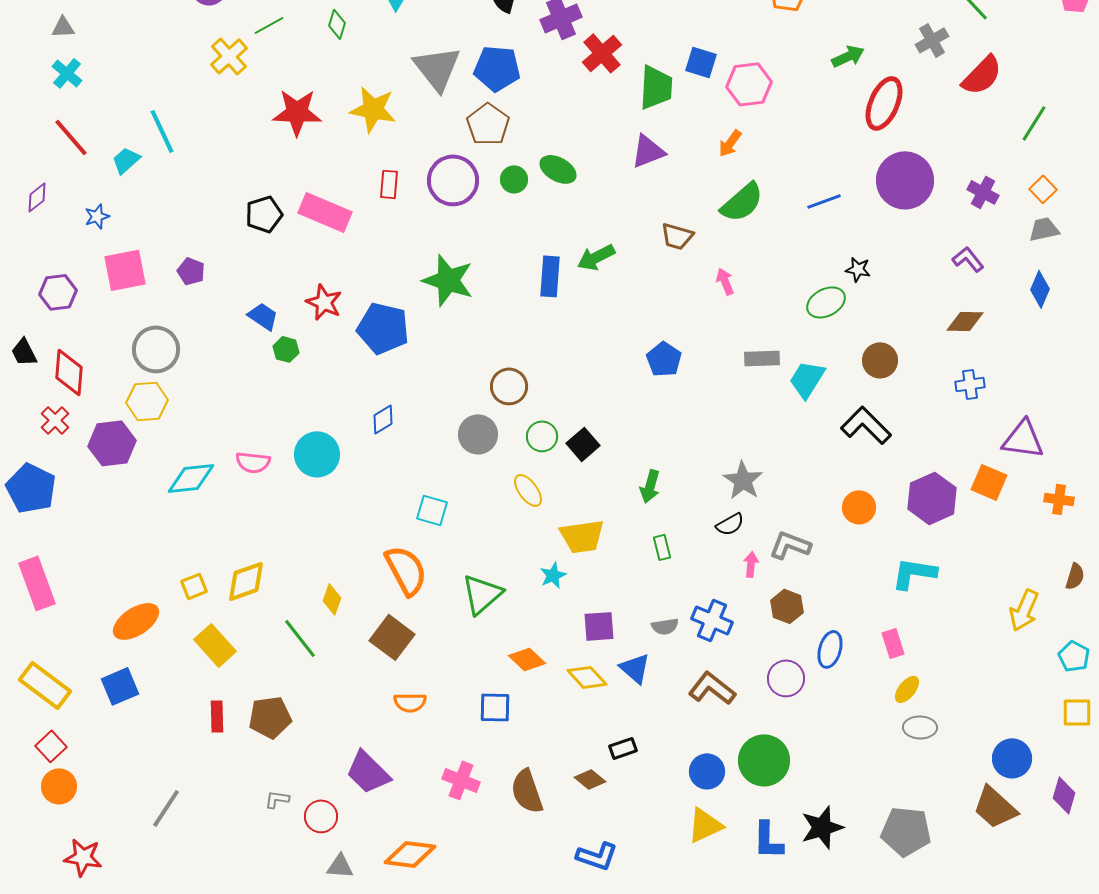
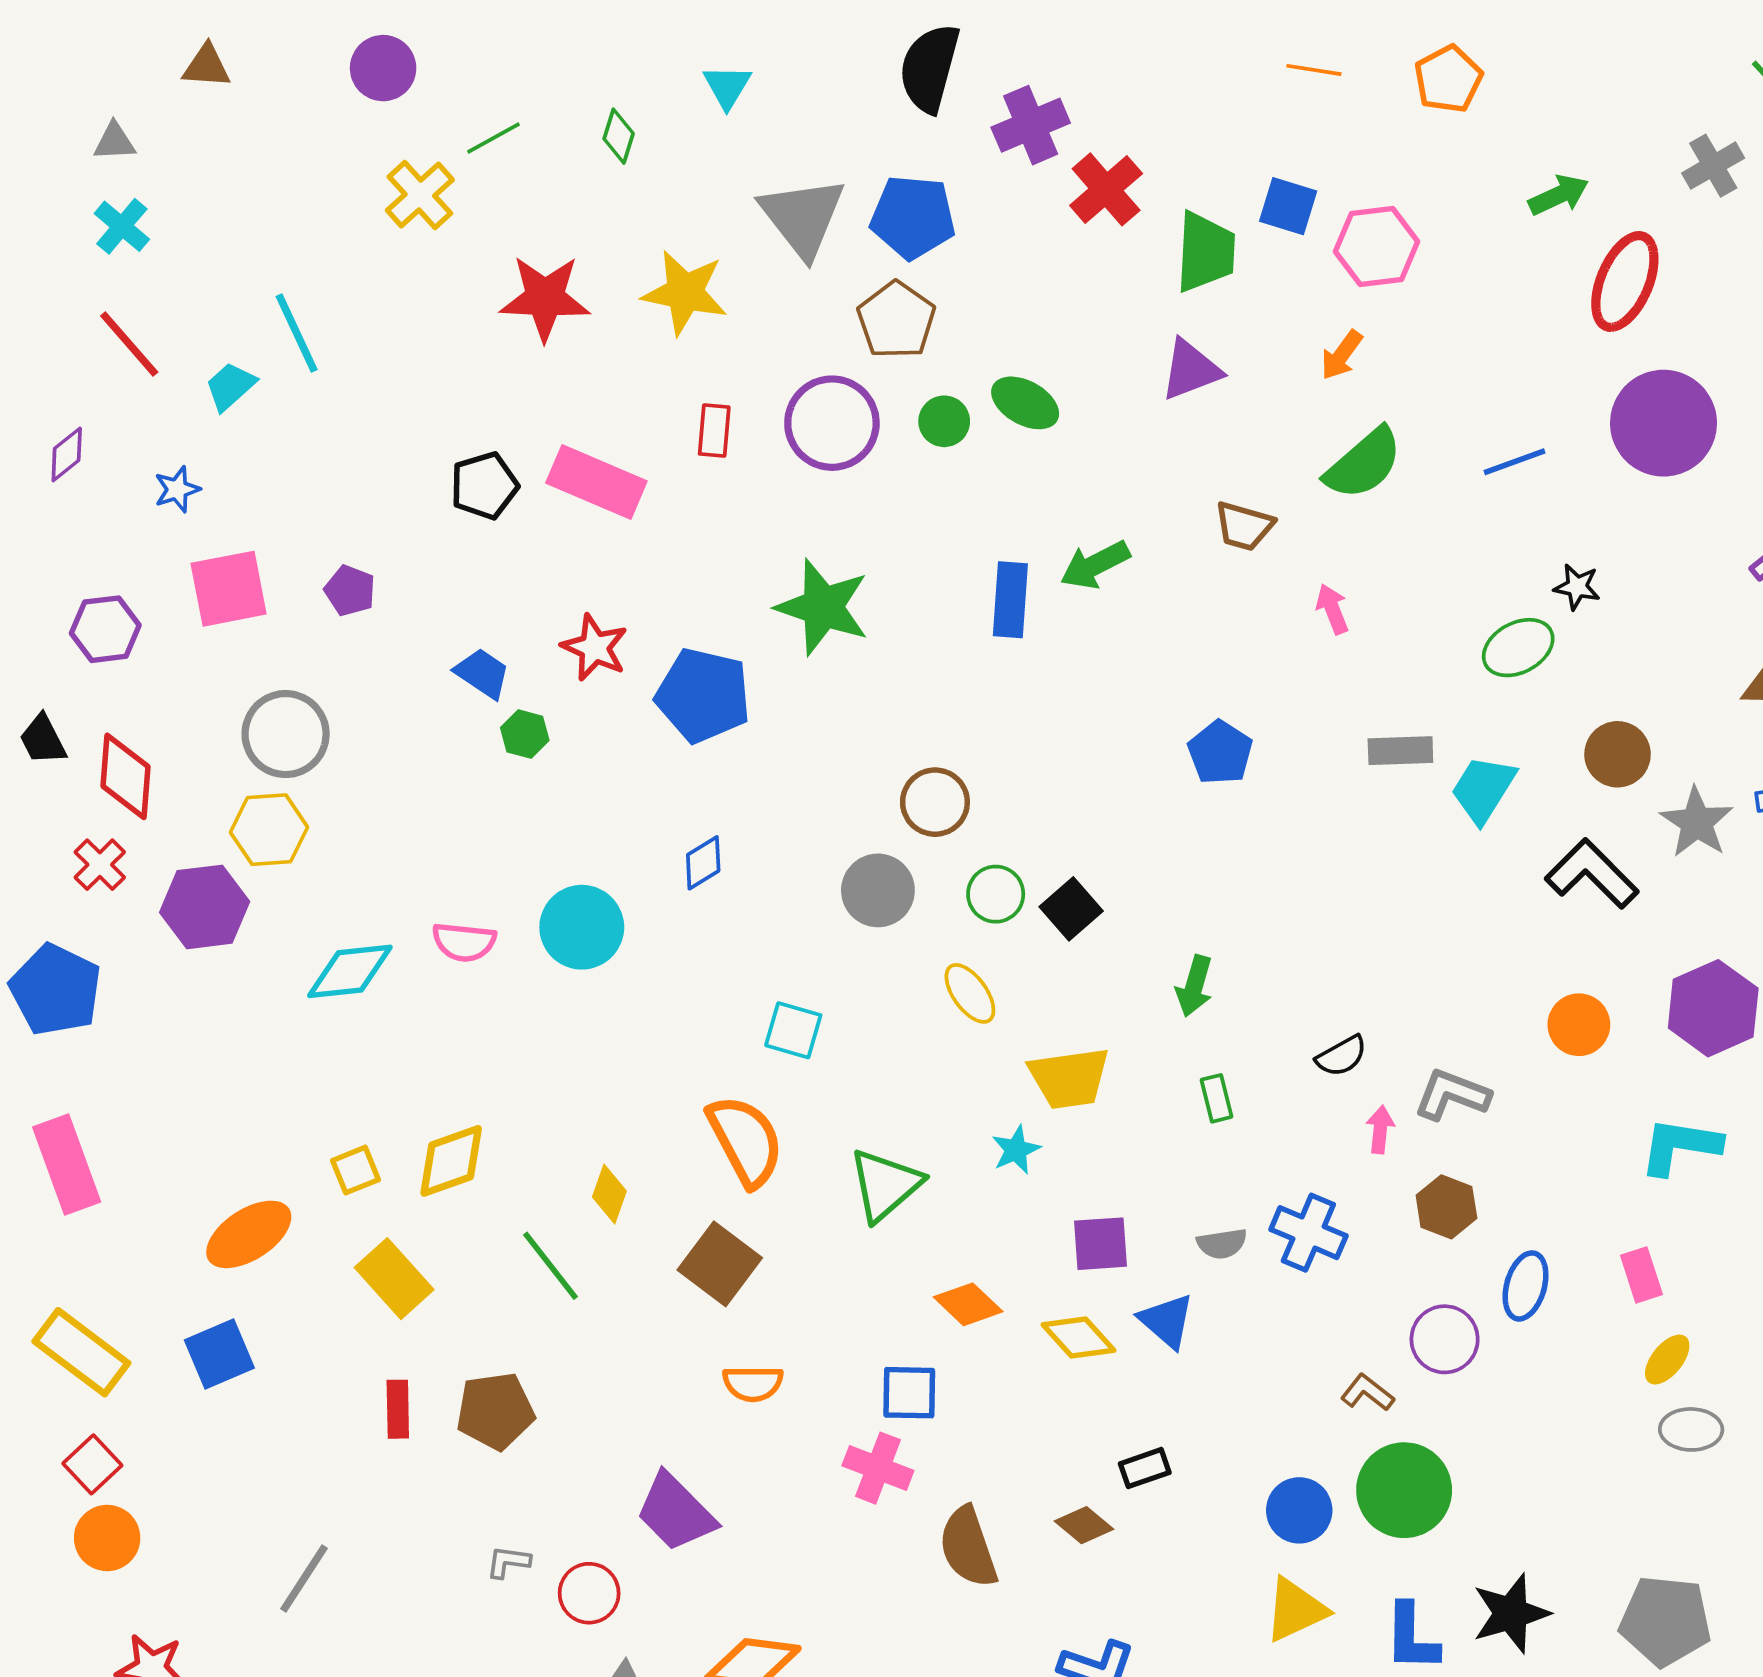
gray star: (743, 480) -> (1697, 822), moved
brown L-shape: (712, 688) -> (1367, 1393), moved, size x0.6
pink cross: (461, 780) -> (878, 1468), moved

